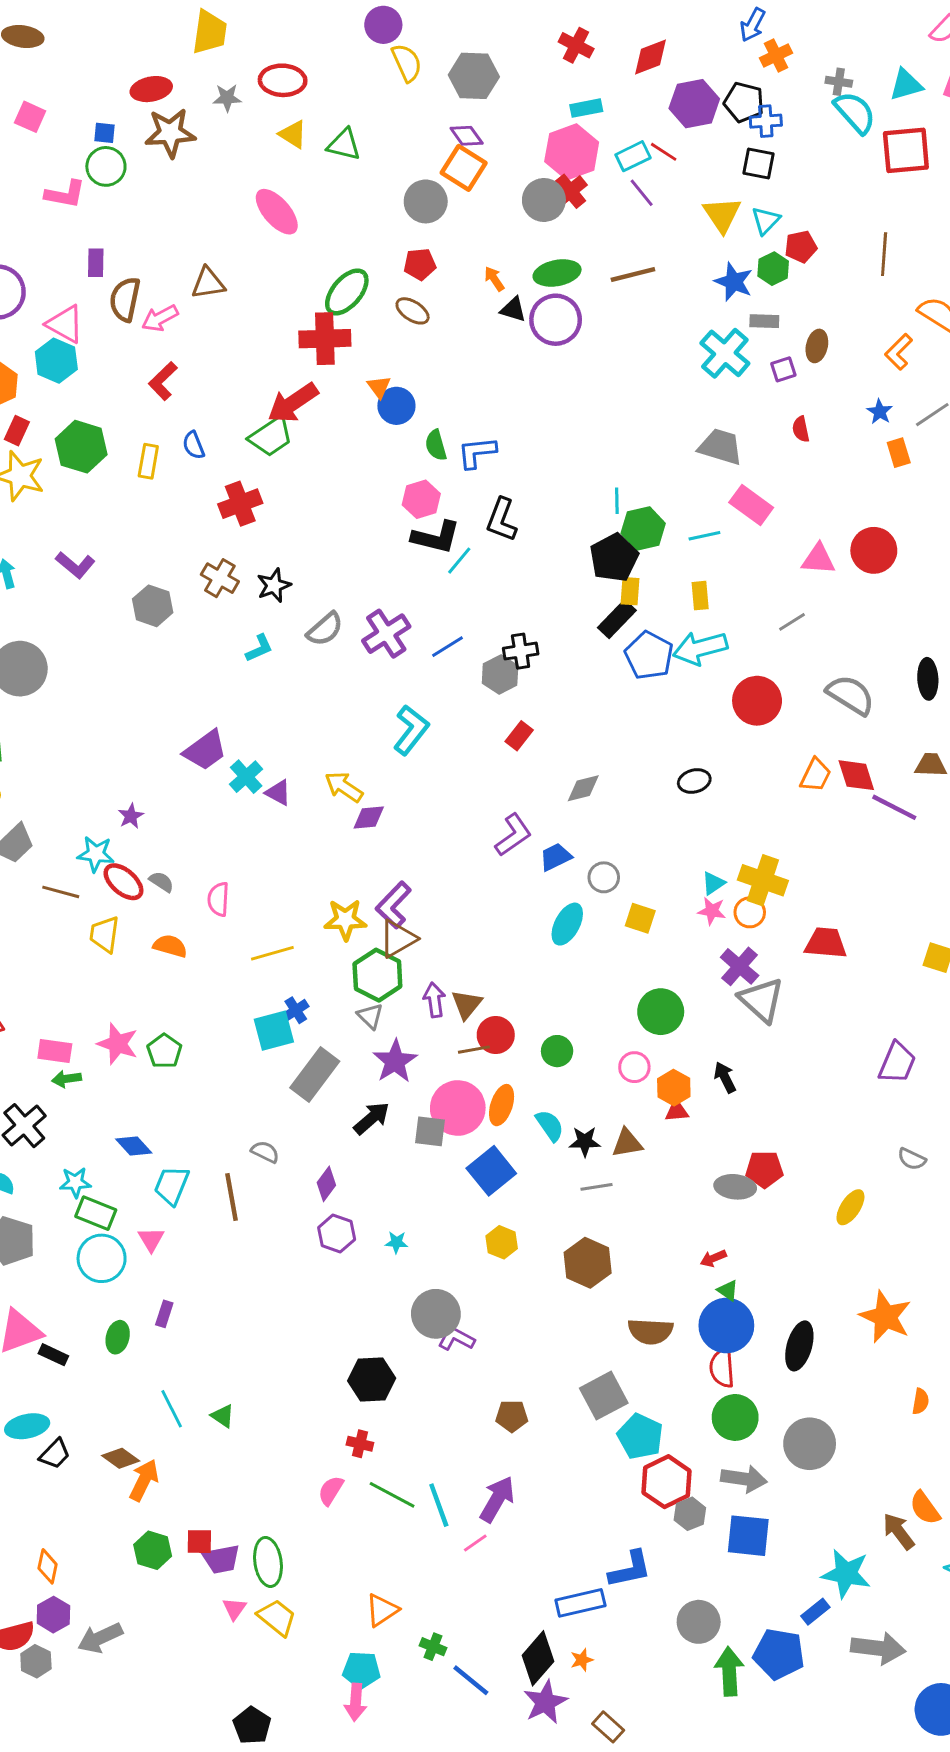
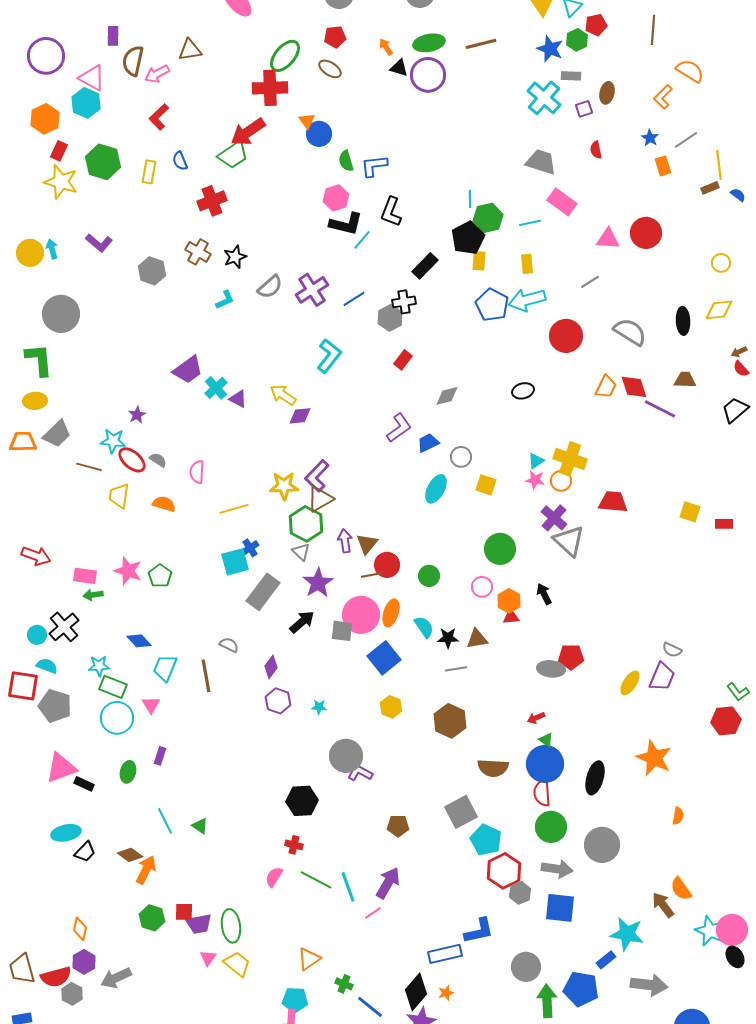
black rectangle: (617, 619) -> (425, 266), moved
purple trapezoid: (897, 1063) -> (662, 677), moved

